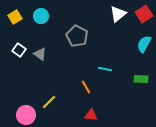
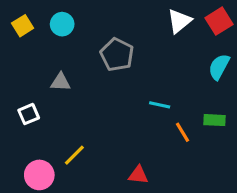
white square: (19, 50) -> (29, 114), moved, turned 32
gray triangle: (40, 54) -> (61, 82), turned -32
orange line: (86, 87) -> (182, 132), moved

